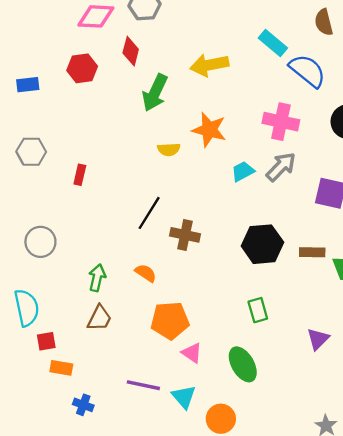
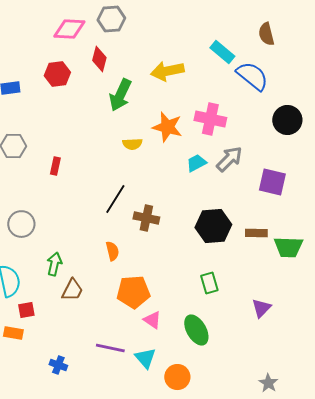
pink cross: (281, 122) -> (210, 119), moved
orange semicircle: (146, 273) -> (112, 251), turned 42
green arrow: (97, 278) -> (54, 264), moved
orange rectangle: (61, 368) -> (13, 333), moved

